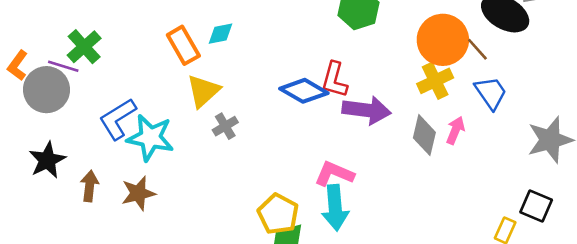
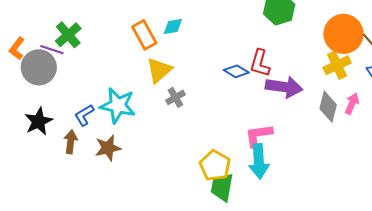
blue diamond: (304, 91) -> (236, 71), size x0.7
blue L-shape: (118, 119) -> (84, 115), moved, size x0.7
pink L-shape: (334, 174) -> (259, 135), turned -32

